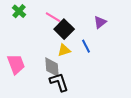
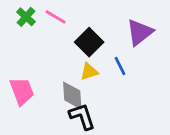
pink line: (53, 17) -> (55, 17), moved
purple triangle: (100, 22) -> (140, 32), size x1.5

